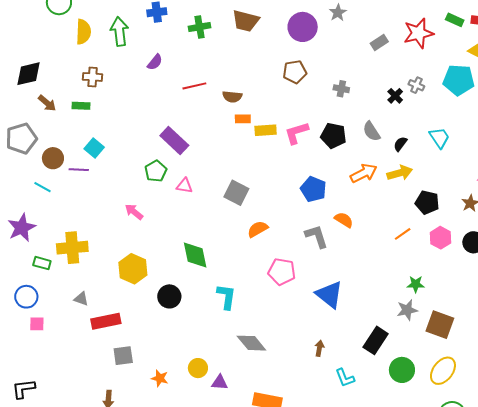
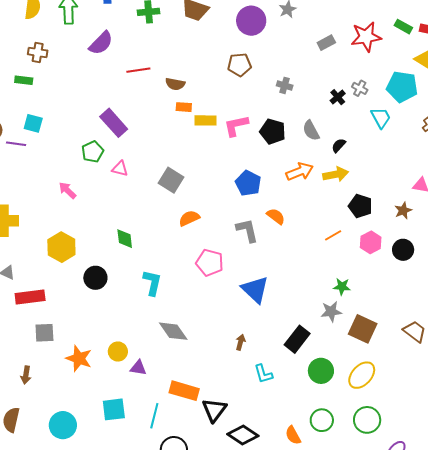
purple semicircle: (155, 62) -> (101, 43), size x1.5
cyan trapezoid: (439, 138) -> (381, 118), moved
cyan square: (94, 148) -> (33, 123), turned -30
green diamond: (195, 255) -> (125, 239), size x0.7
orange star: (160, 378) -> (79, 358), size x1.5

